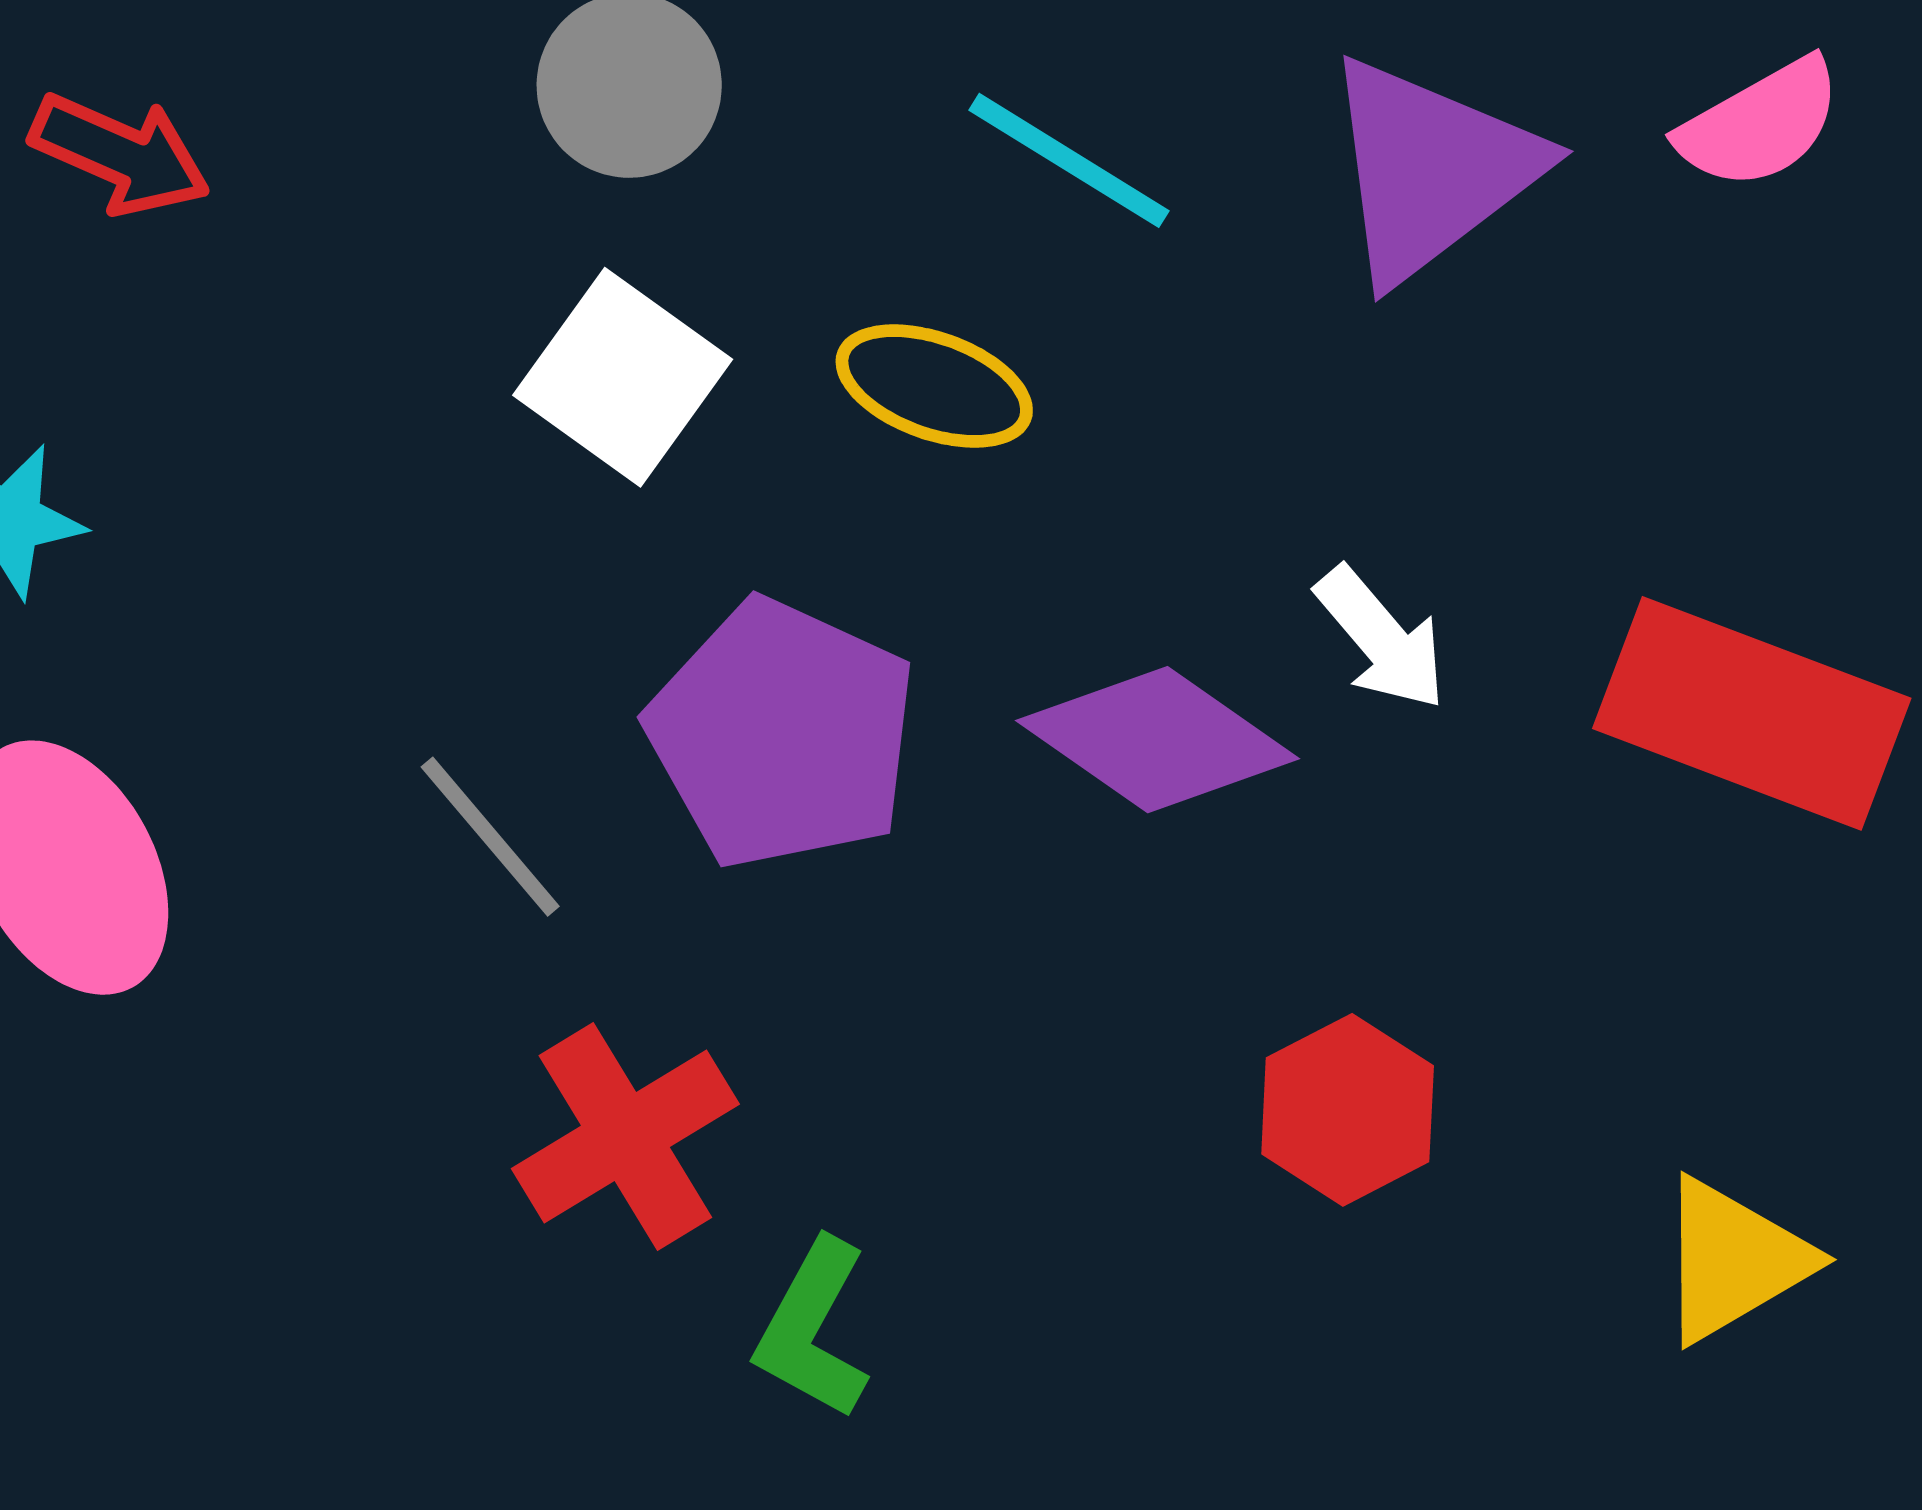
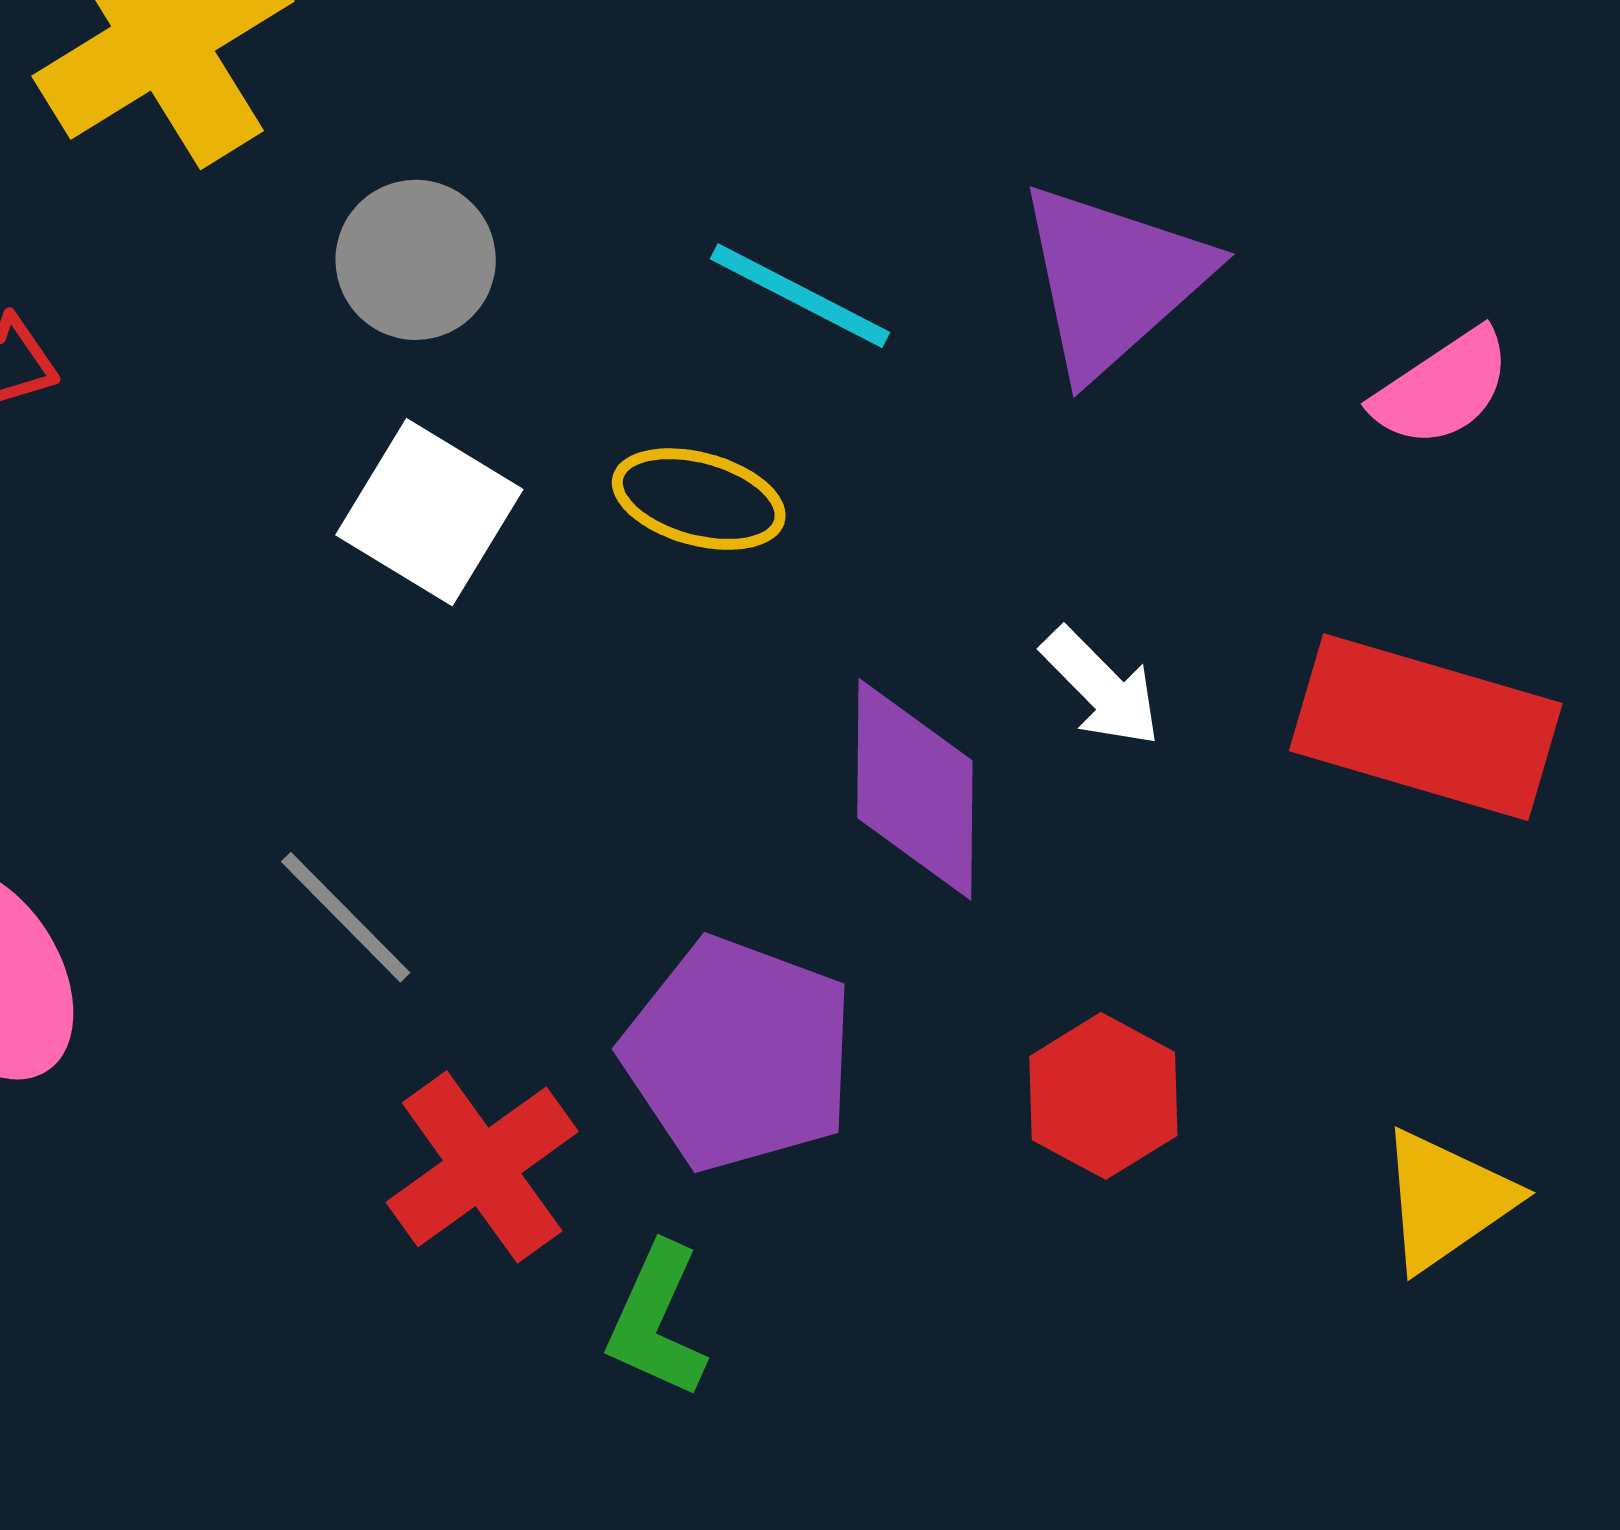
pink semicircle: (1760, 124) -> (1442, 388), moved
purple pentagon: (782, 734) -> (739, 1054), moved
purple diamond: (1158, 740) -> (915, 789), turned 60

